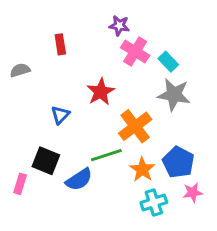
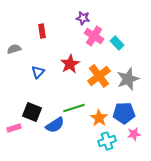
gray star: (174, 95) -> (128, 79), moved, turned -30
blue triangle: (60, 115) -> (38, 72), moved
orange cross: (135, 126) -> (99, 76), moved
blue pentagon: (178, 162) -> (124, 113), turned -30
pink rectangle: (20, 184) -> (14, 128), turned 56

